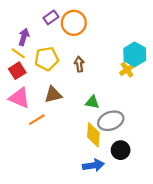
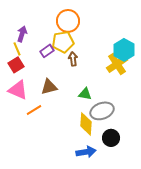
purple rectangle: (51, 17) -> (47, 51), moved
yellow line: (18, 53) -> (17, 49), turned 32
yellow pentagon: (47, 59) -> (63, 42), moved
yellow cross: (127, 70) -> (117, 64), size x1.5

